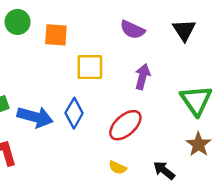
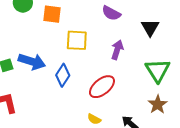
black triangle: (184, 30) -> (150, 28), moved
blue arrow: (35, 117) -> (32, 62), moved

